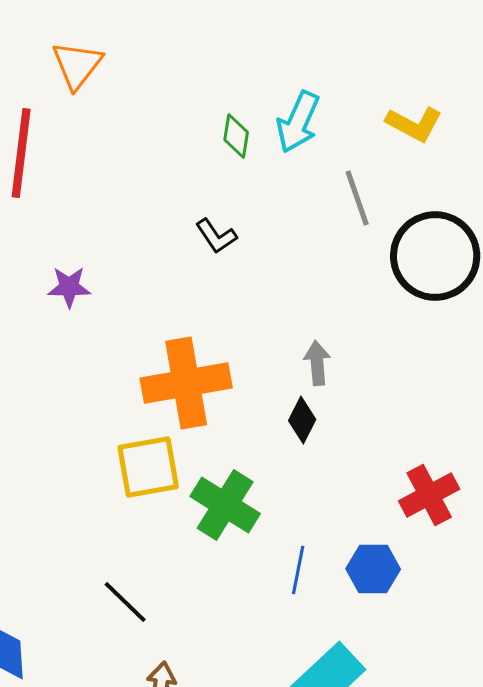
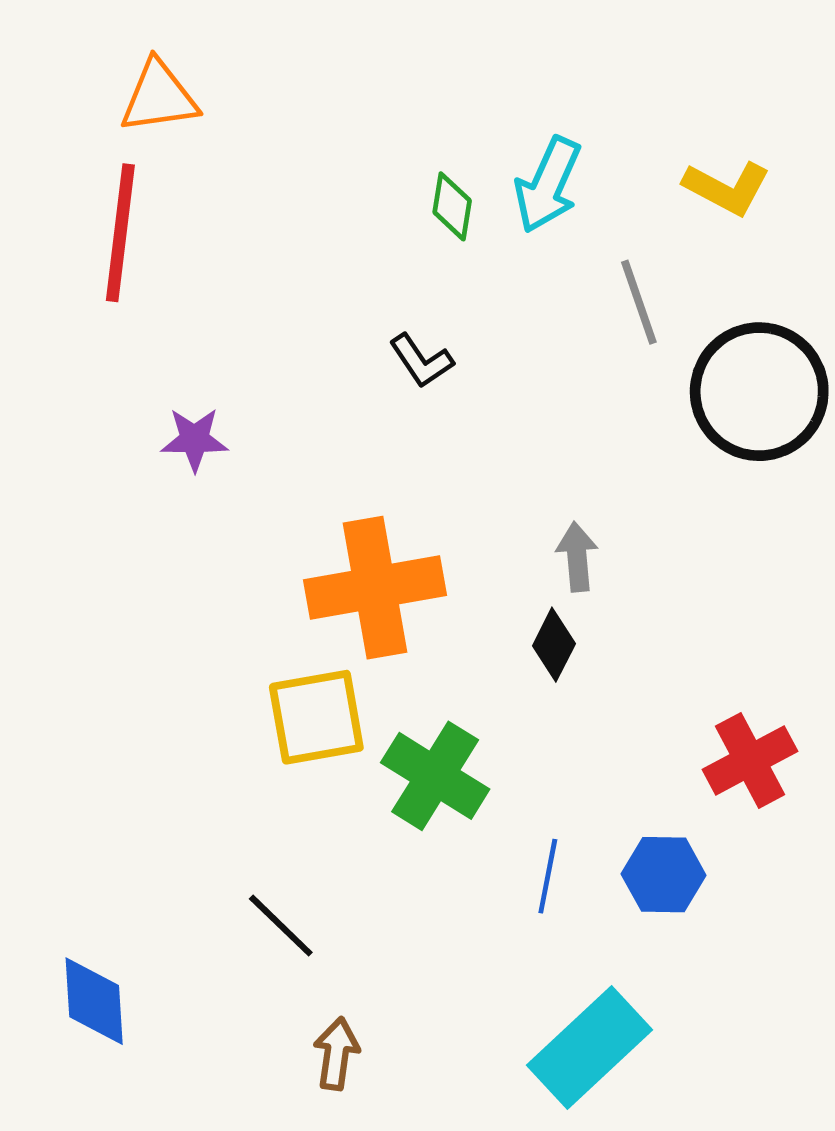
orange triangle: (77, 65) -> (159, 97), moved, turned 44

